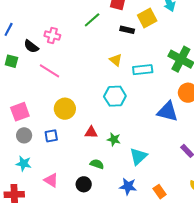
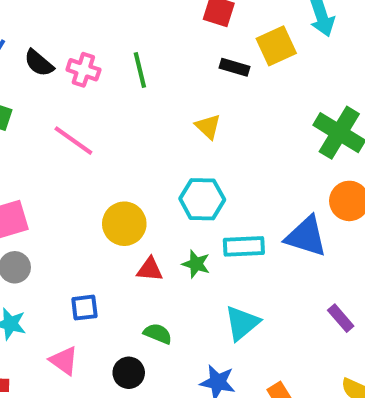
green line: (92, 20) -> (140, 70), moved, turned -66
black semicircle: (31, 46) -> (39, 63), moved
cyan rectangle: (143, 70) -> (244, 246), moved
yellow circle: (65, 109) -> (124, 224), moved
blue square: (51, 136) -> (84, 308), moved
green star: (114, 139) -> (196, 264), moved

